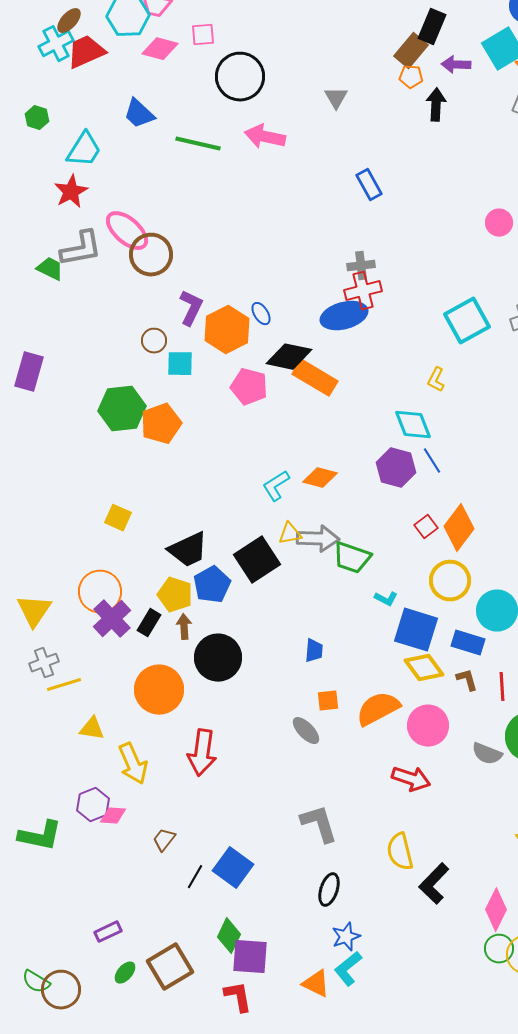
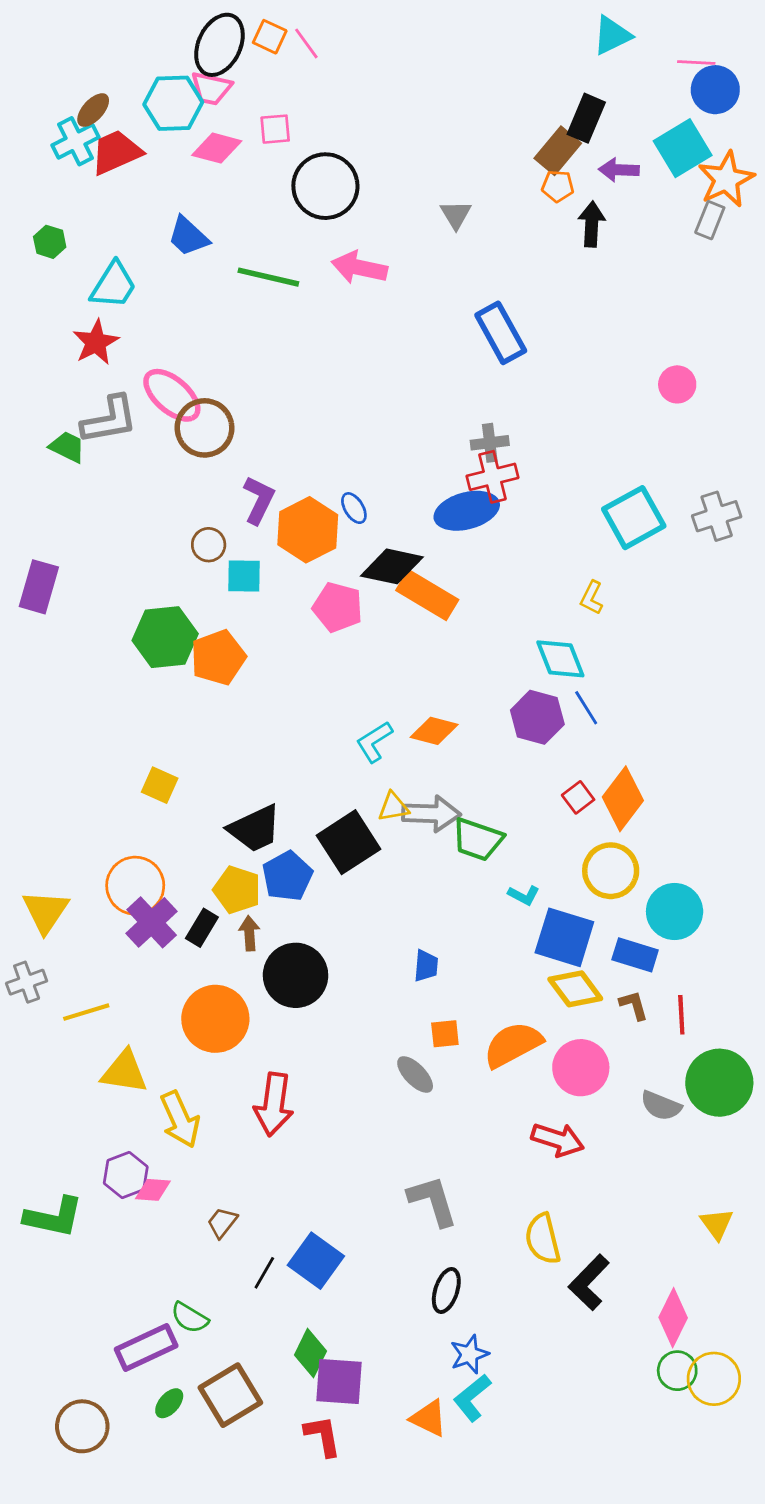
blue rectangle: (369, 185) -> (501, 333), size x1.4
gray cross: (44, 663) -> (27, 982), moved
yellow triangle: (92, 729) -> (124, 1072), size x1.4
purple rectangle: (108, 932) -> (146, 1348), size x1.6
green semicircle: (36, 982) -> (190, 1318), moved

